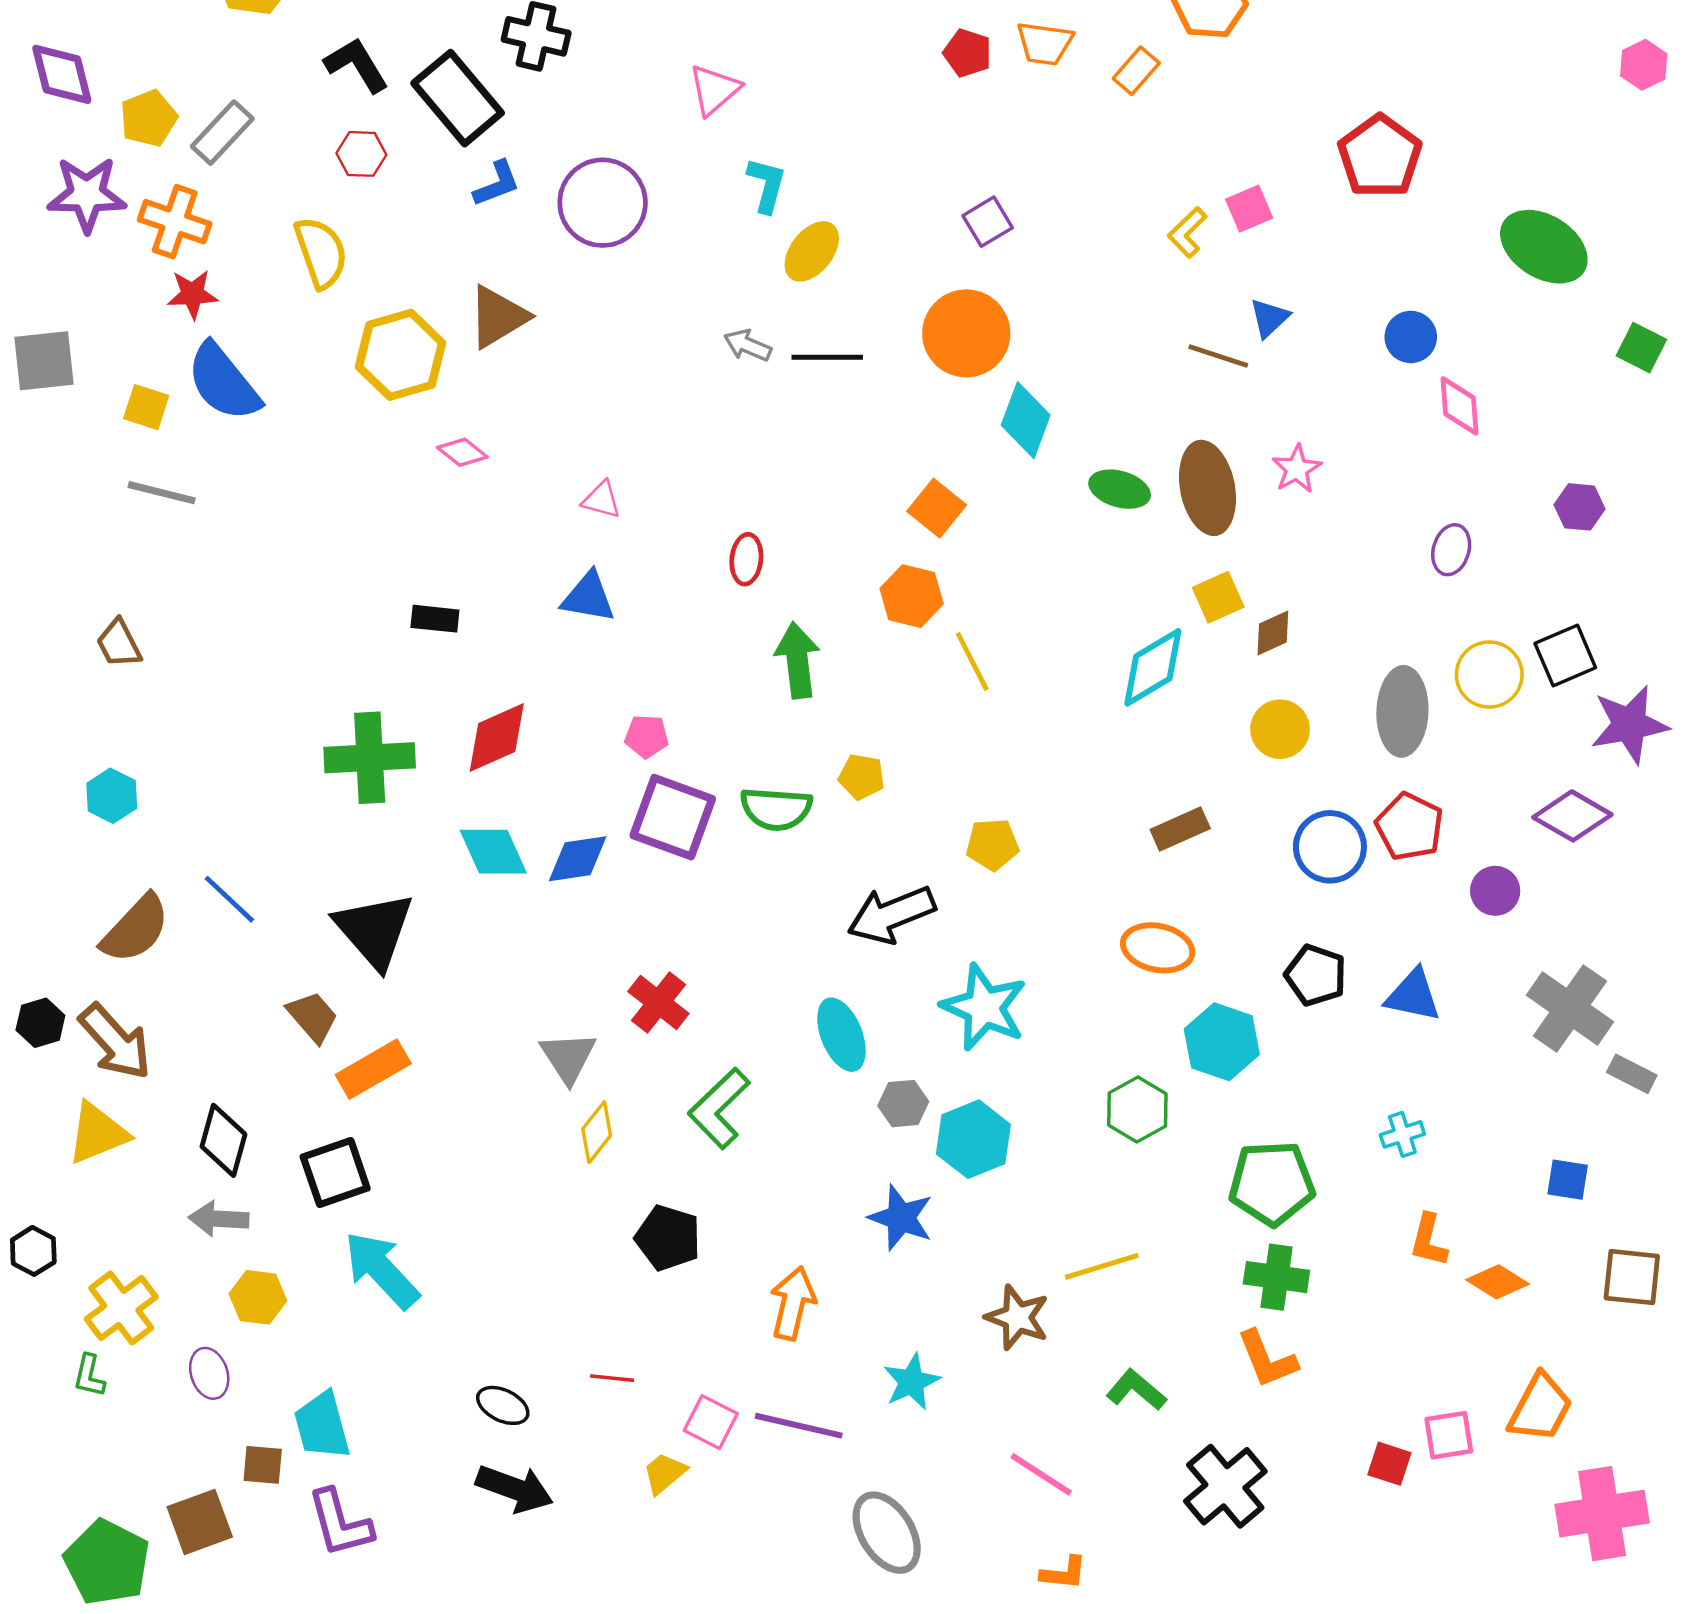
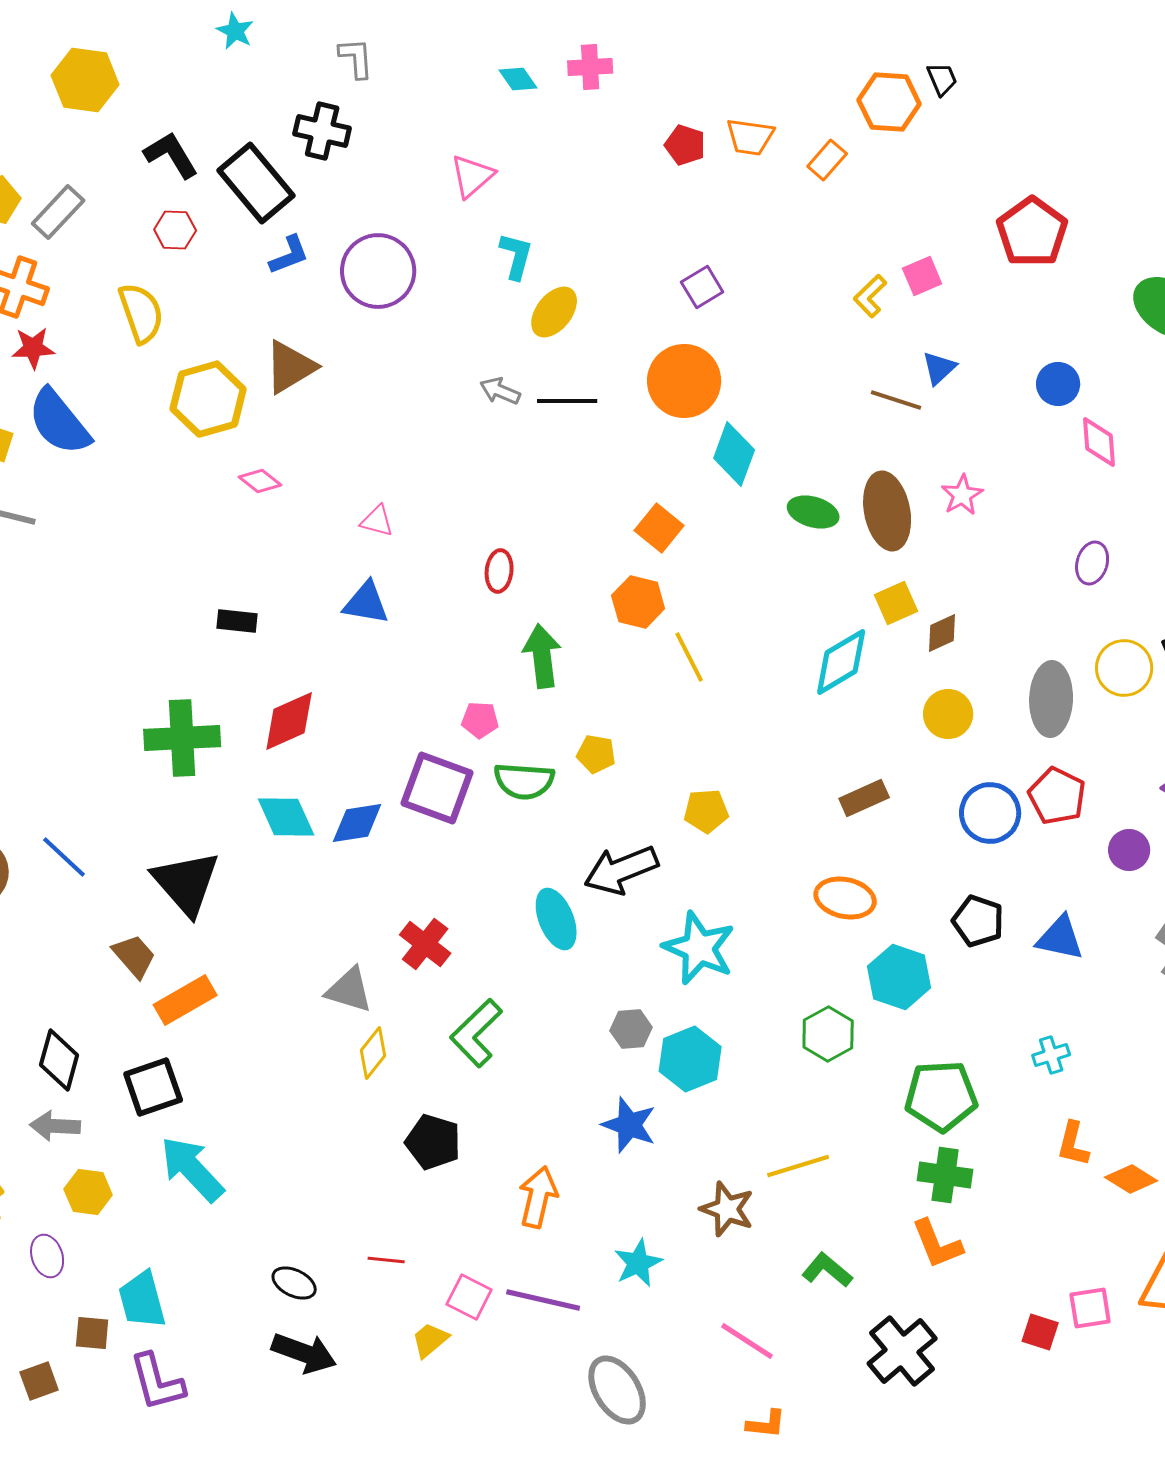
pink pentagon: (647, 736) -> (480, 720), moved
cyan ellipse: (841, 1035) -> (556, 919), moved
gray triangle: (568, 1057) -> (349, 990), turned -40
brown square: (200, 1522) -> (39, 1381), size x0.7

